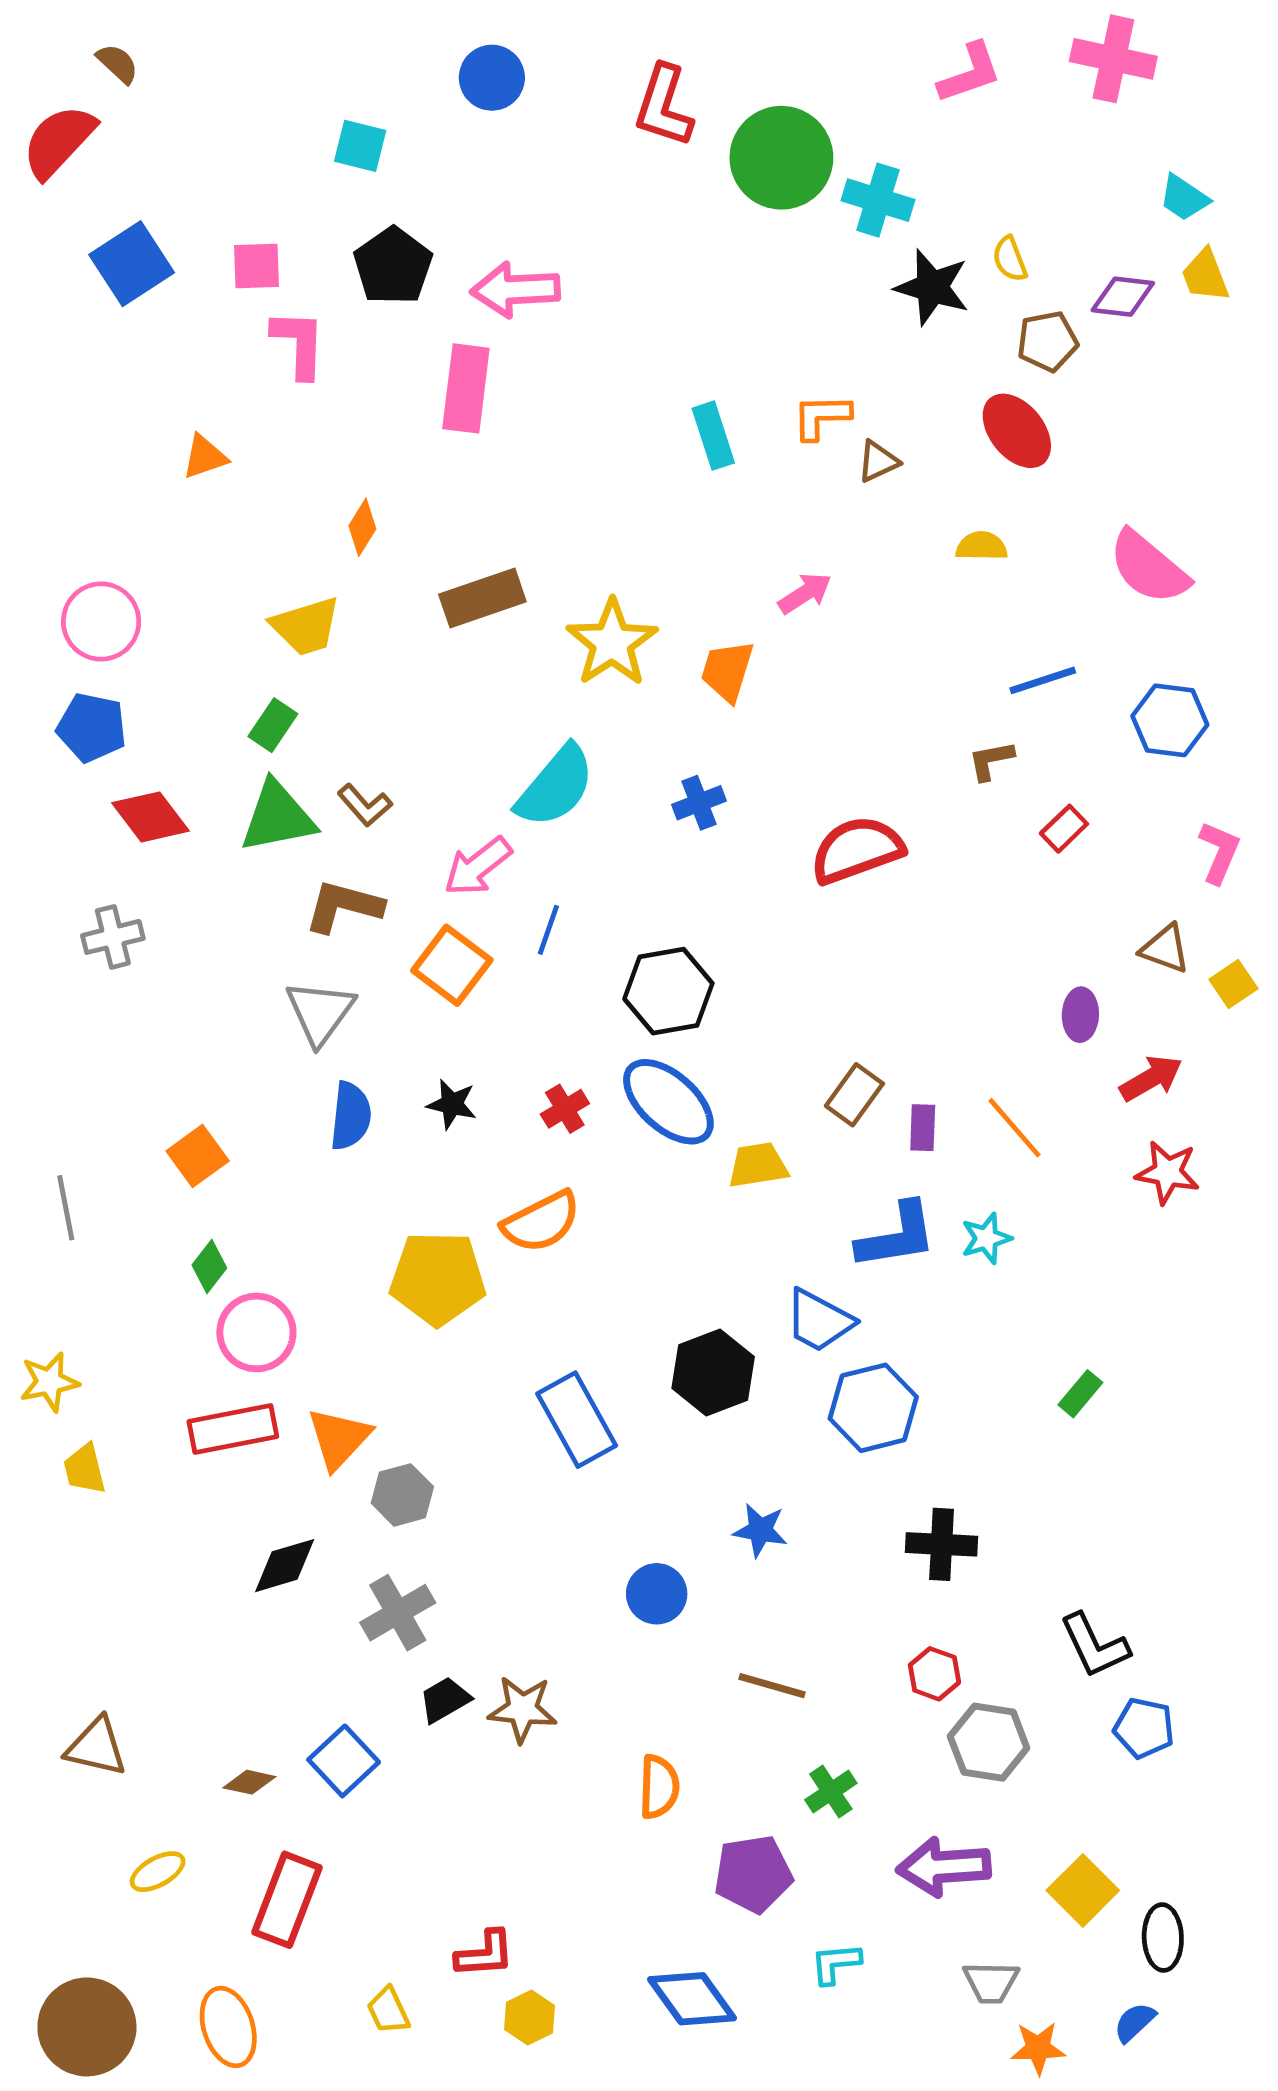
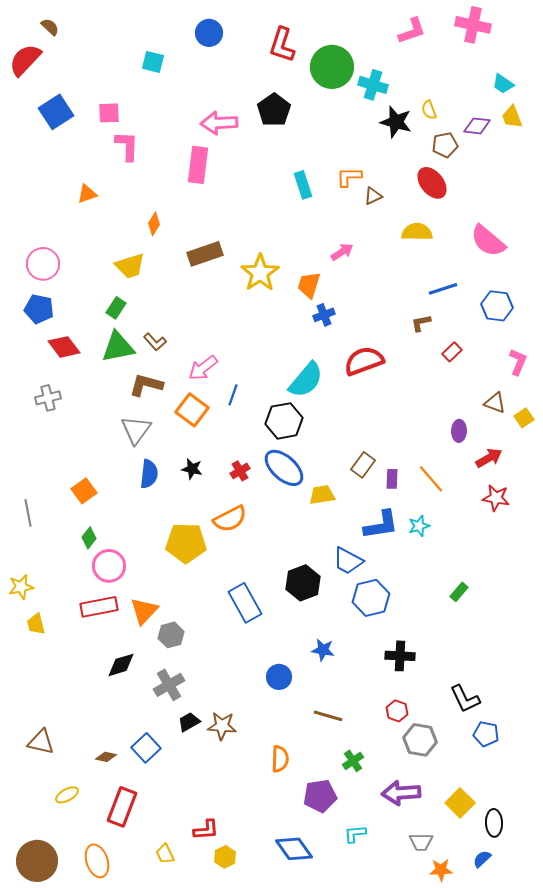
black pentagon: (393, 266) -> (274, 110), moved
yellow semicircle: (982, 546) -> (417, 232), size x1.4
cyan semicircle: (555, 786) -> (306, 380), moved
blue cross: (699, 803) -> (324, 315), moved

